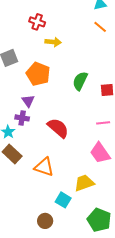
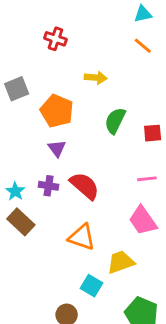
yellow arrow: (53, 42) -> (96, 78), moved
purple triangle: (28, 101) -> (57, 148), moved
purple cross: (22, 118) -> (49, 186), moved
orange triangle: (44, 167) -> (82, 237), moved

